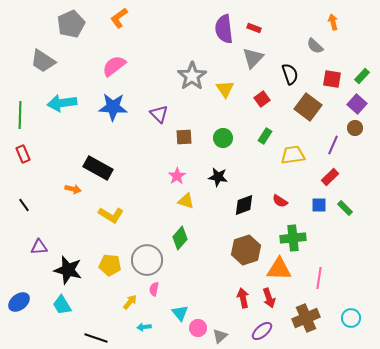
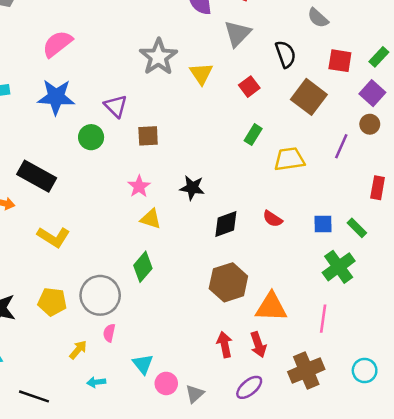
green circle: (223, 138) -> (91, 137), moved
red rectangle: (330, 177) -> (378, 188), moved, turned -36
green cross: (293, 238) -> (339, 267), moved, turned -30

